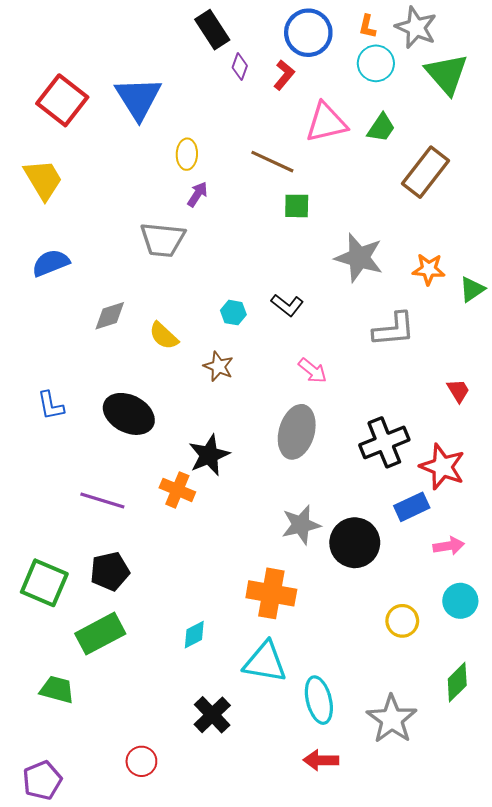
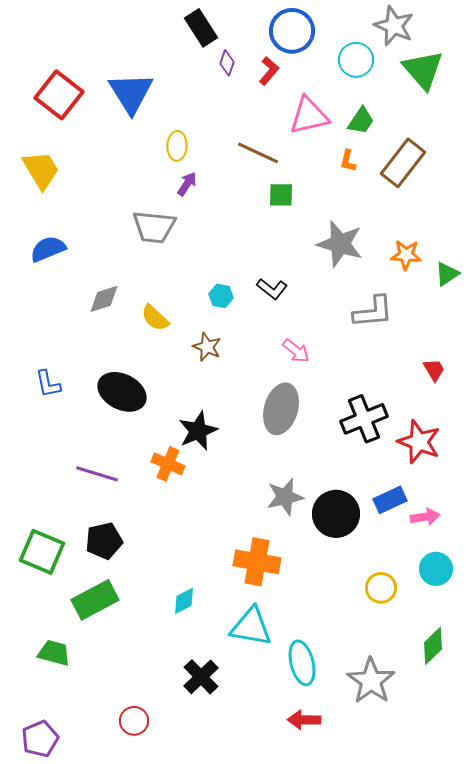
orange L-shape: (367, 26) -> (348, 161), moved
blue rectangle: (412, 507) -> (390, 500), moved

